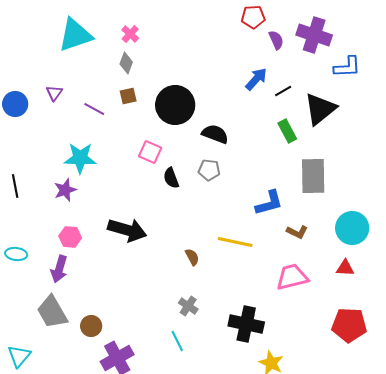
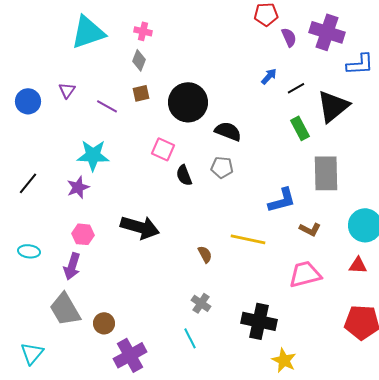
pink cross: (130, 34) -> (143, 31), turned -30
blue arrow: (256, 79) -> (269, 76), size x0.7
black line: (15, 186) -> (28, 183), turned 50

